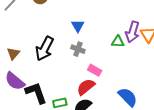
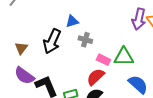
blue triangle: (78, 26) -> (72, 21), moved, turned 48
green triangle: (118, 42) -> (124, 57), moved, size x1.5

